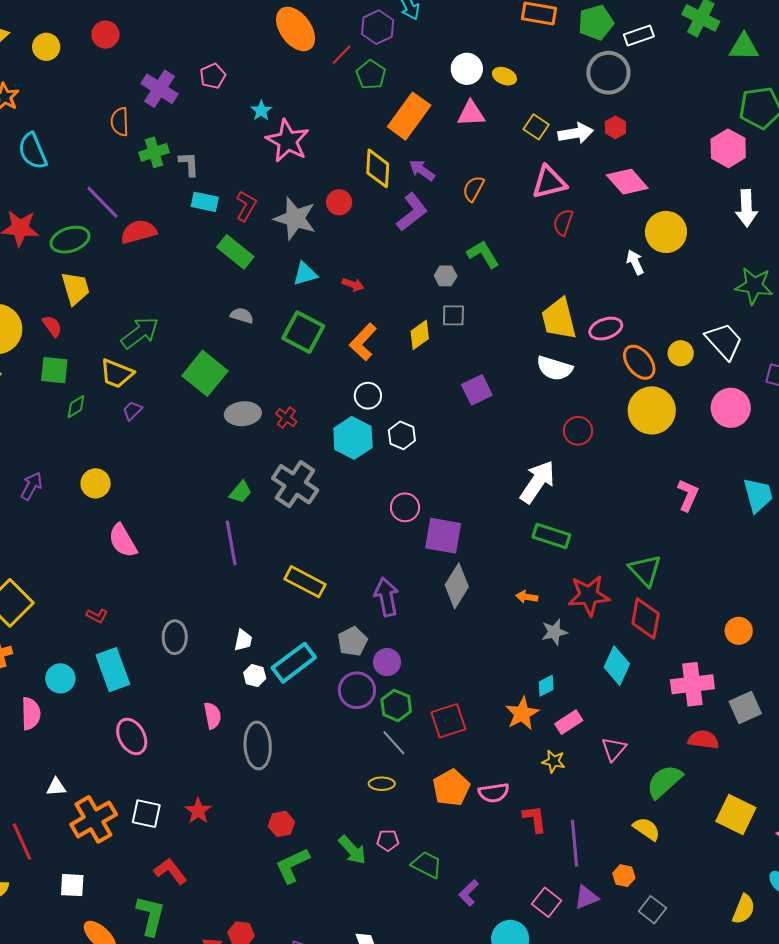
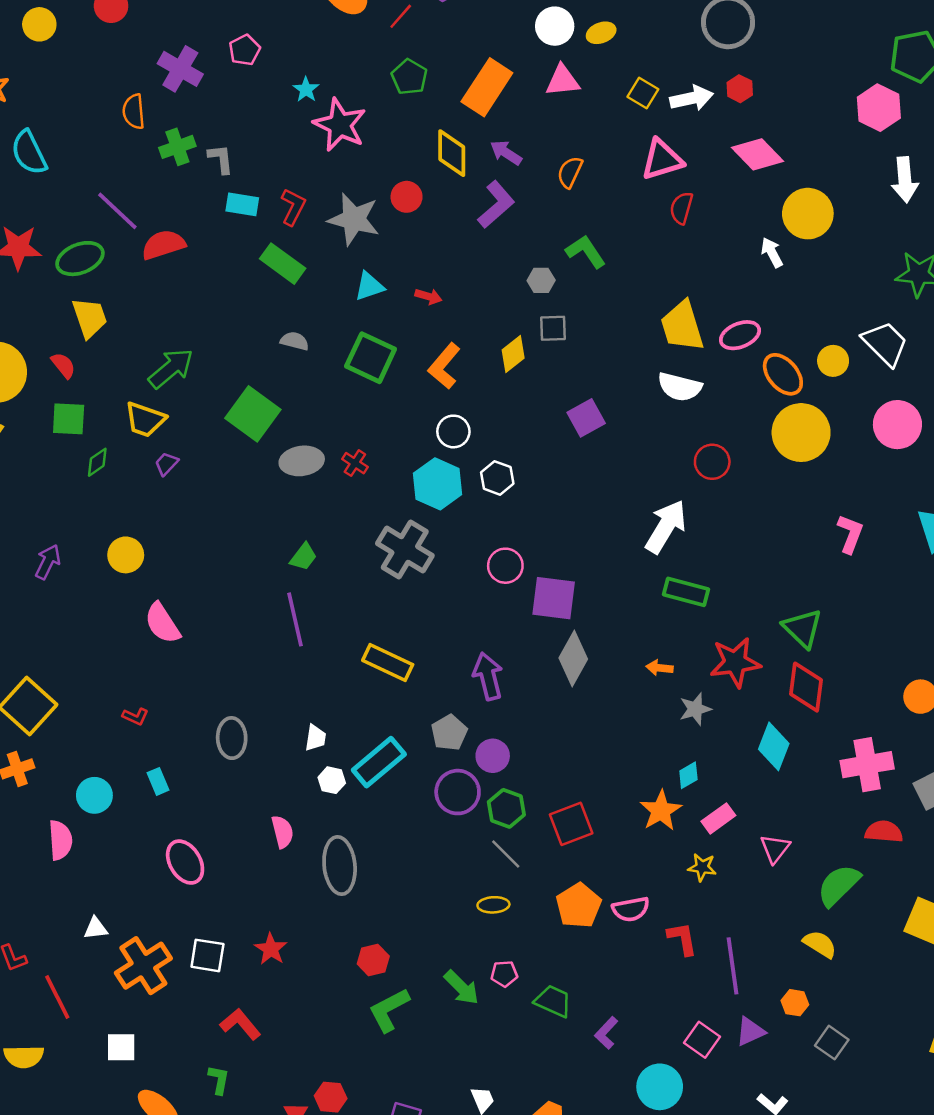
green pentagon: (371, 75) -> (409, 77), moved
yellow ellipse: (504, 76) -> (601, 33), turned -40
gray cross: (295, 484) -> (405, 549), moved
cyan rectangle: (113, 670) -> (158, 781), size x0.5
green L-shape: (151, 916) -> (219, 1080), size x0.6

